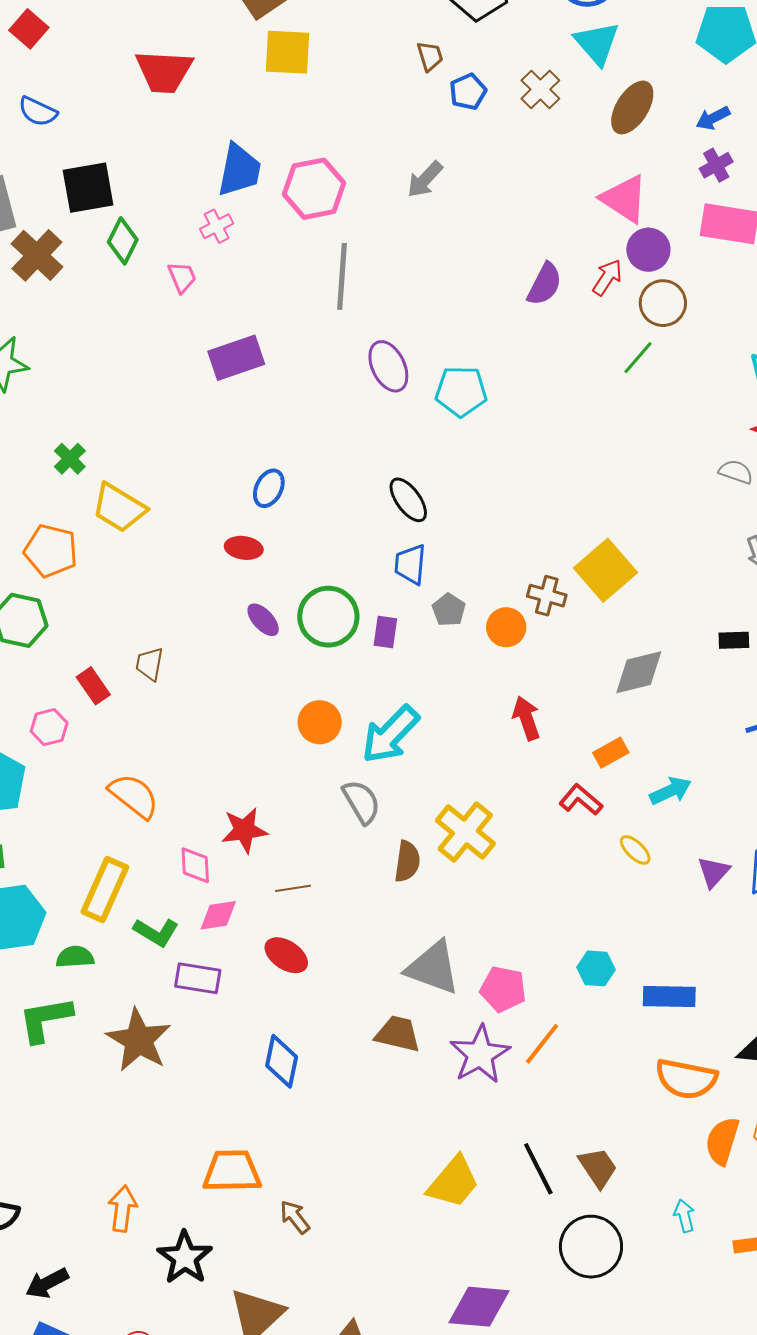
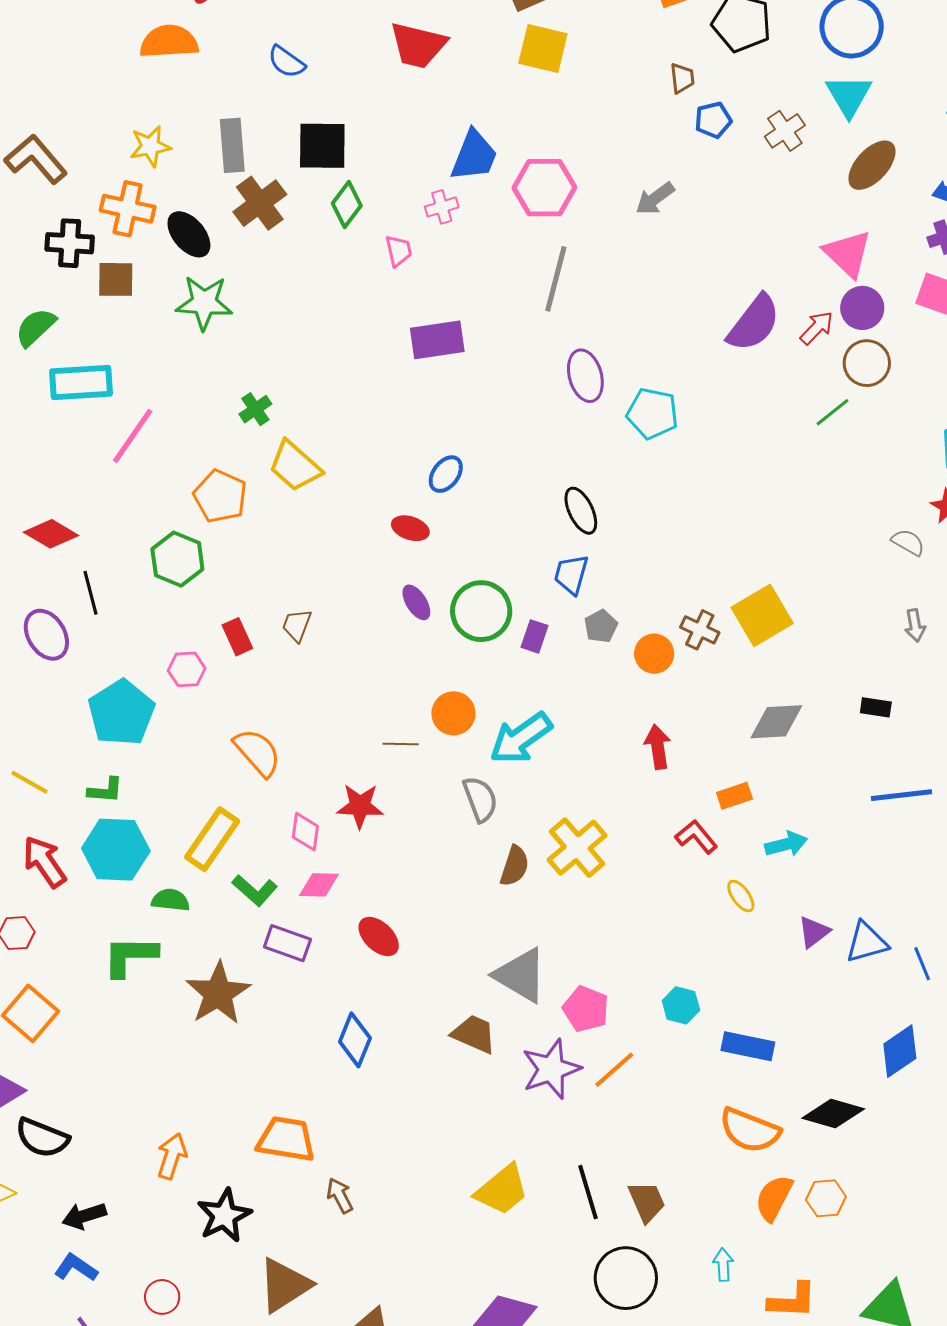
purple semicircle: (545, 284) -> (754, 323), size x1.4
brown line: (293, 888) -> (401, 744), moved

